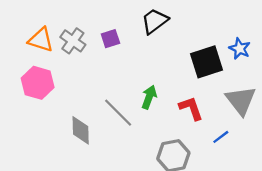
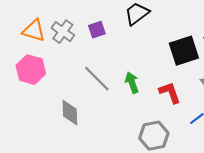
green arrow: (149, 97) -> (132, 83), turned -40
gray line: (118, 113) -> (97, 79), moved

